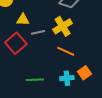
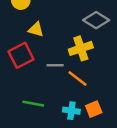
gray line: (38, 32) -> (55, 65), moved

